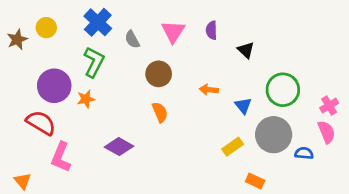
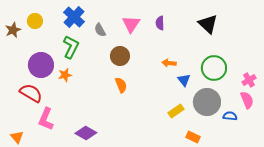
black triangle: (246, 50) -> (208, 24), moved, size x1.5
orange arrow: (209, 90) -> (169, 63), moved
purple diamond: (119, 147) -> (86, 133), moved

